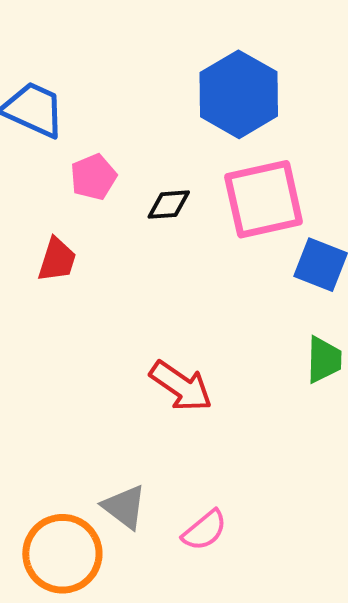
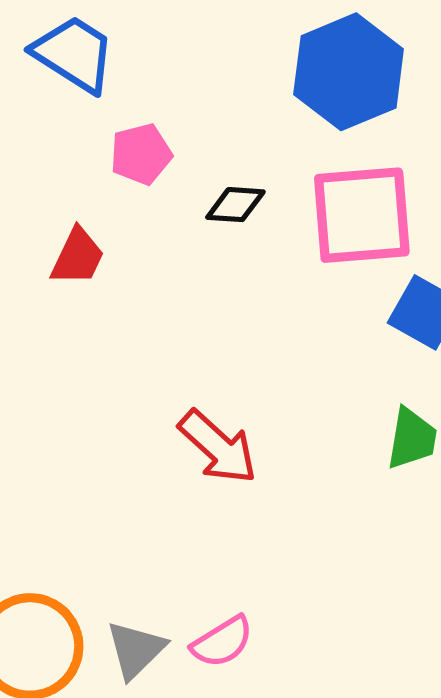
gray triangle: (124, 507) -> (136, 650), moved, turned 30

